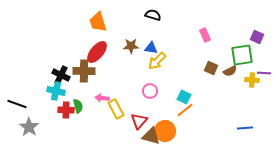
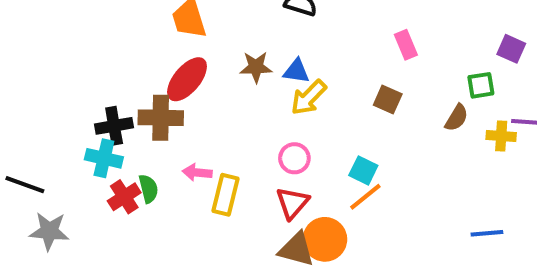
green square: (242, 55) -> (481, 85), size x0.6
brown square: (211, 68) -> (388, 100), moved
brown semicircle: (230, 71) -> (457, 118), turned -32
black cross: (61, 75) -> (114, 126), turned -36
yellow rectangle: (116, 109) -> (226, 195), turned 42
red cross: (66, 110) -> (124, 197), turned -35
red triangle: (139, 121) -> (292, 203), moved
gray star: (29, 127) -> (49, 231), turned -30

